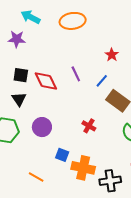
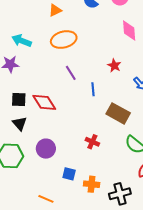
red star: (112, 55) -> (114, 66), moved
purple line: (76, 74) -> (71, 73), moved
blue line: (102, 81) -> (93, 89), moved, turned -40
orange cross: (83, 168) -> (92, 184), size x0.7

